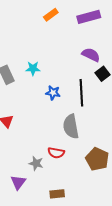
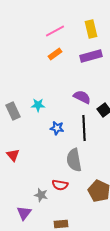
purple semicircle: (91, 55) -> (82, 97), moved

